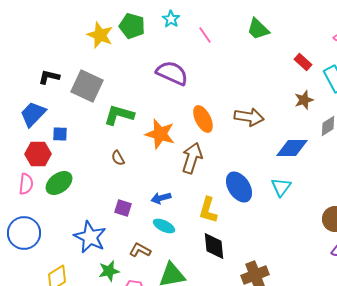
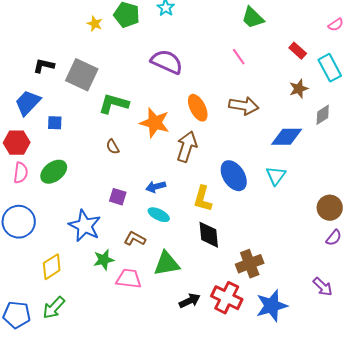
yellow star: (100, 35) -> (95, 24), size x0.6
pink line: (205, 35) -> (239, 57), moved
red hexagon: (38, 154) -> (17, 143), moved

